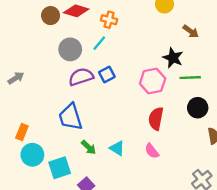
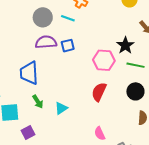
cyan line: (99, 43) -> (68, 18), turned 56
cyan triangle: (117, 148) -> (61, 108), turned 40
pink semicircle: (152, 151) -> (100, 133), moved

